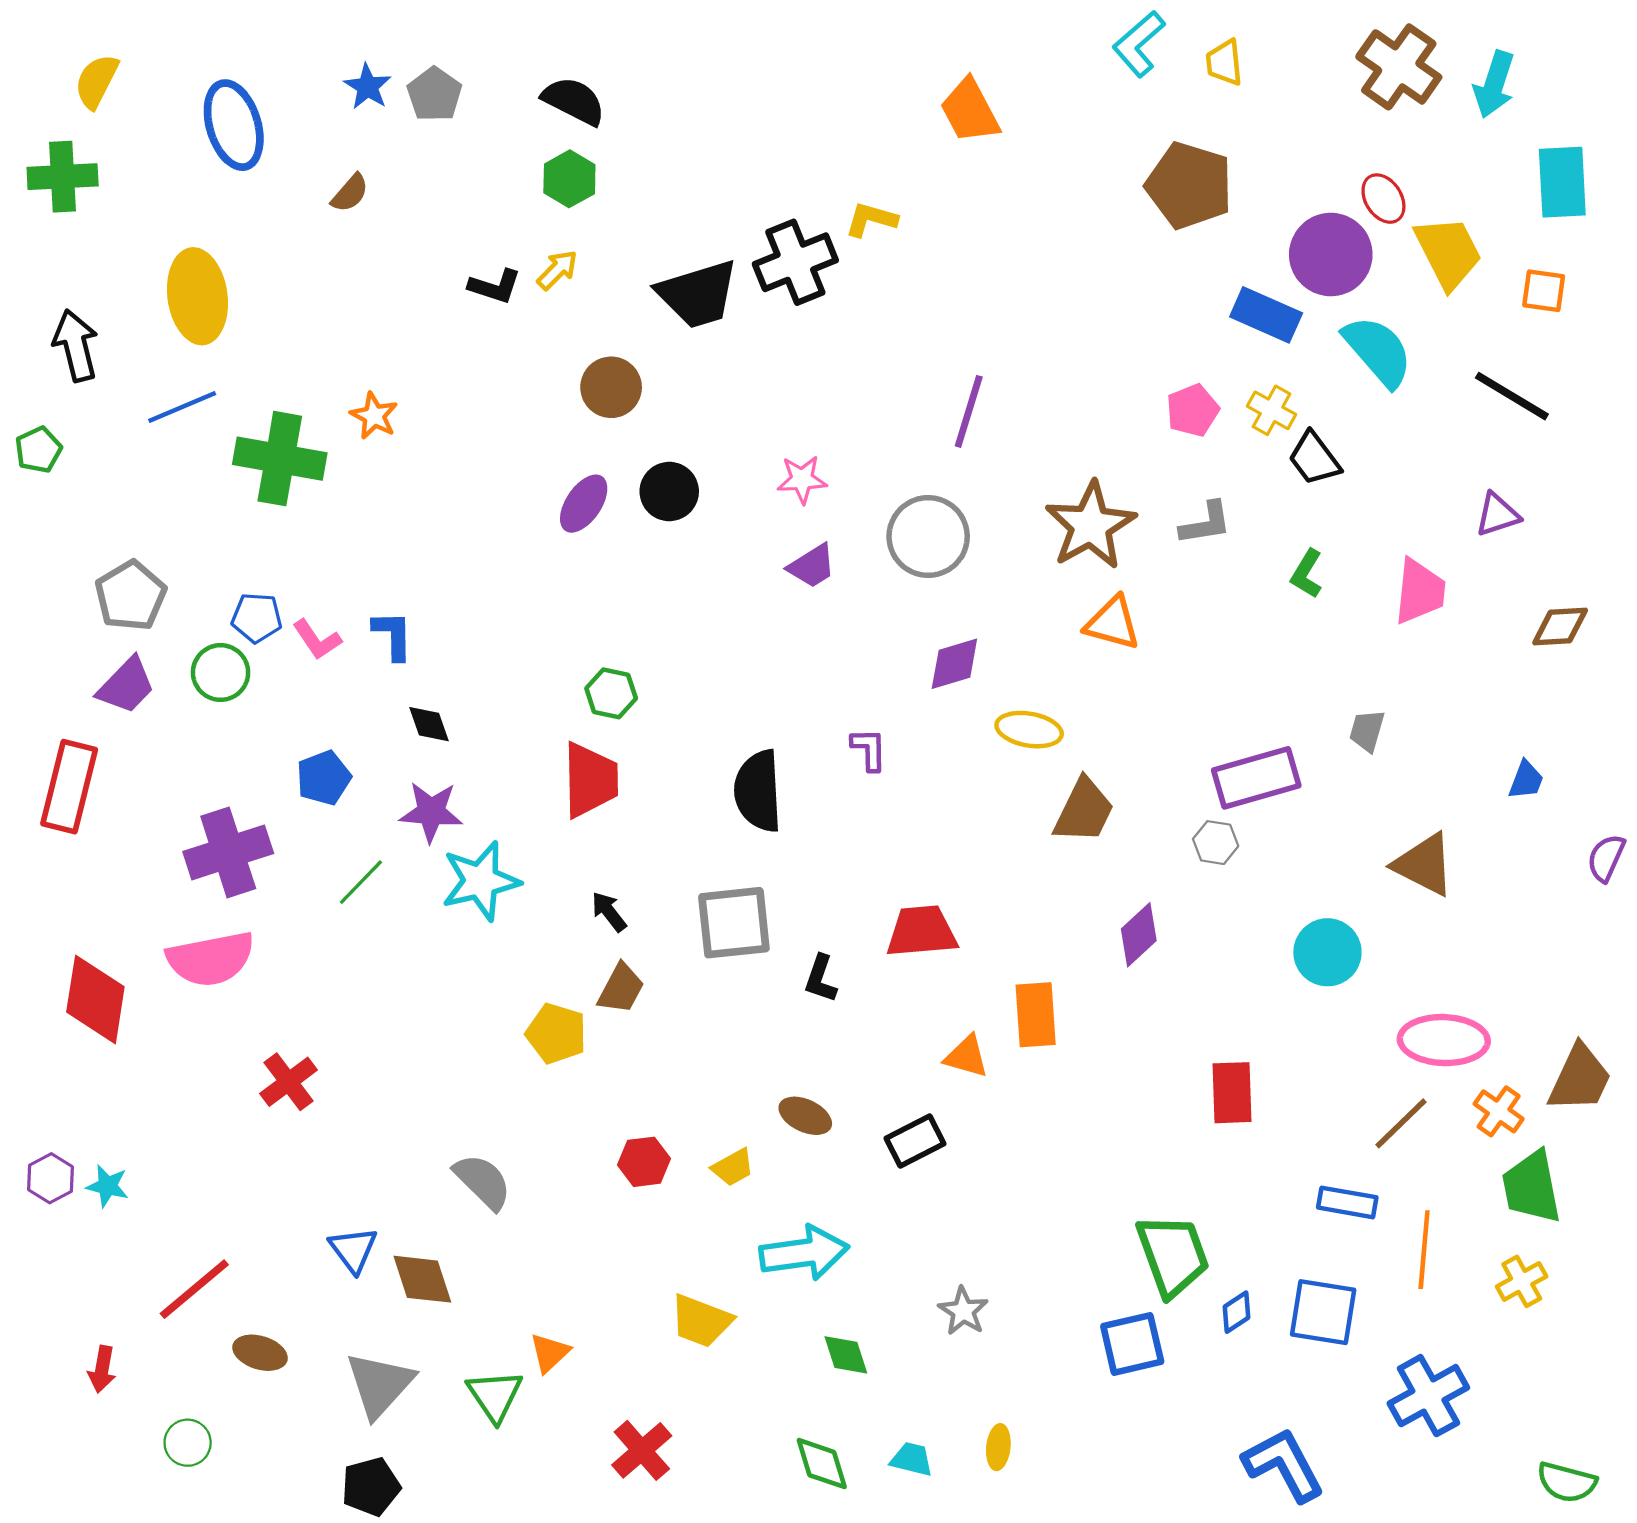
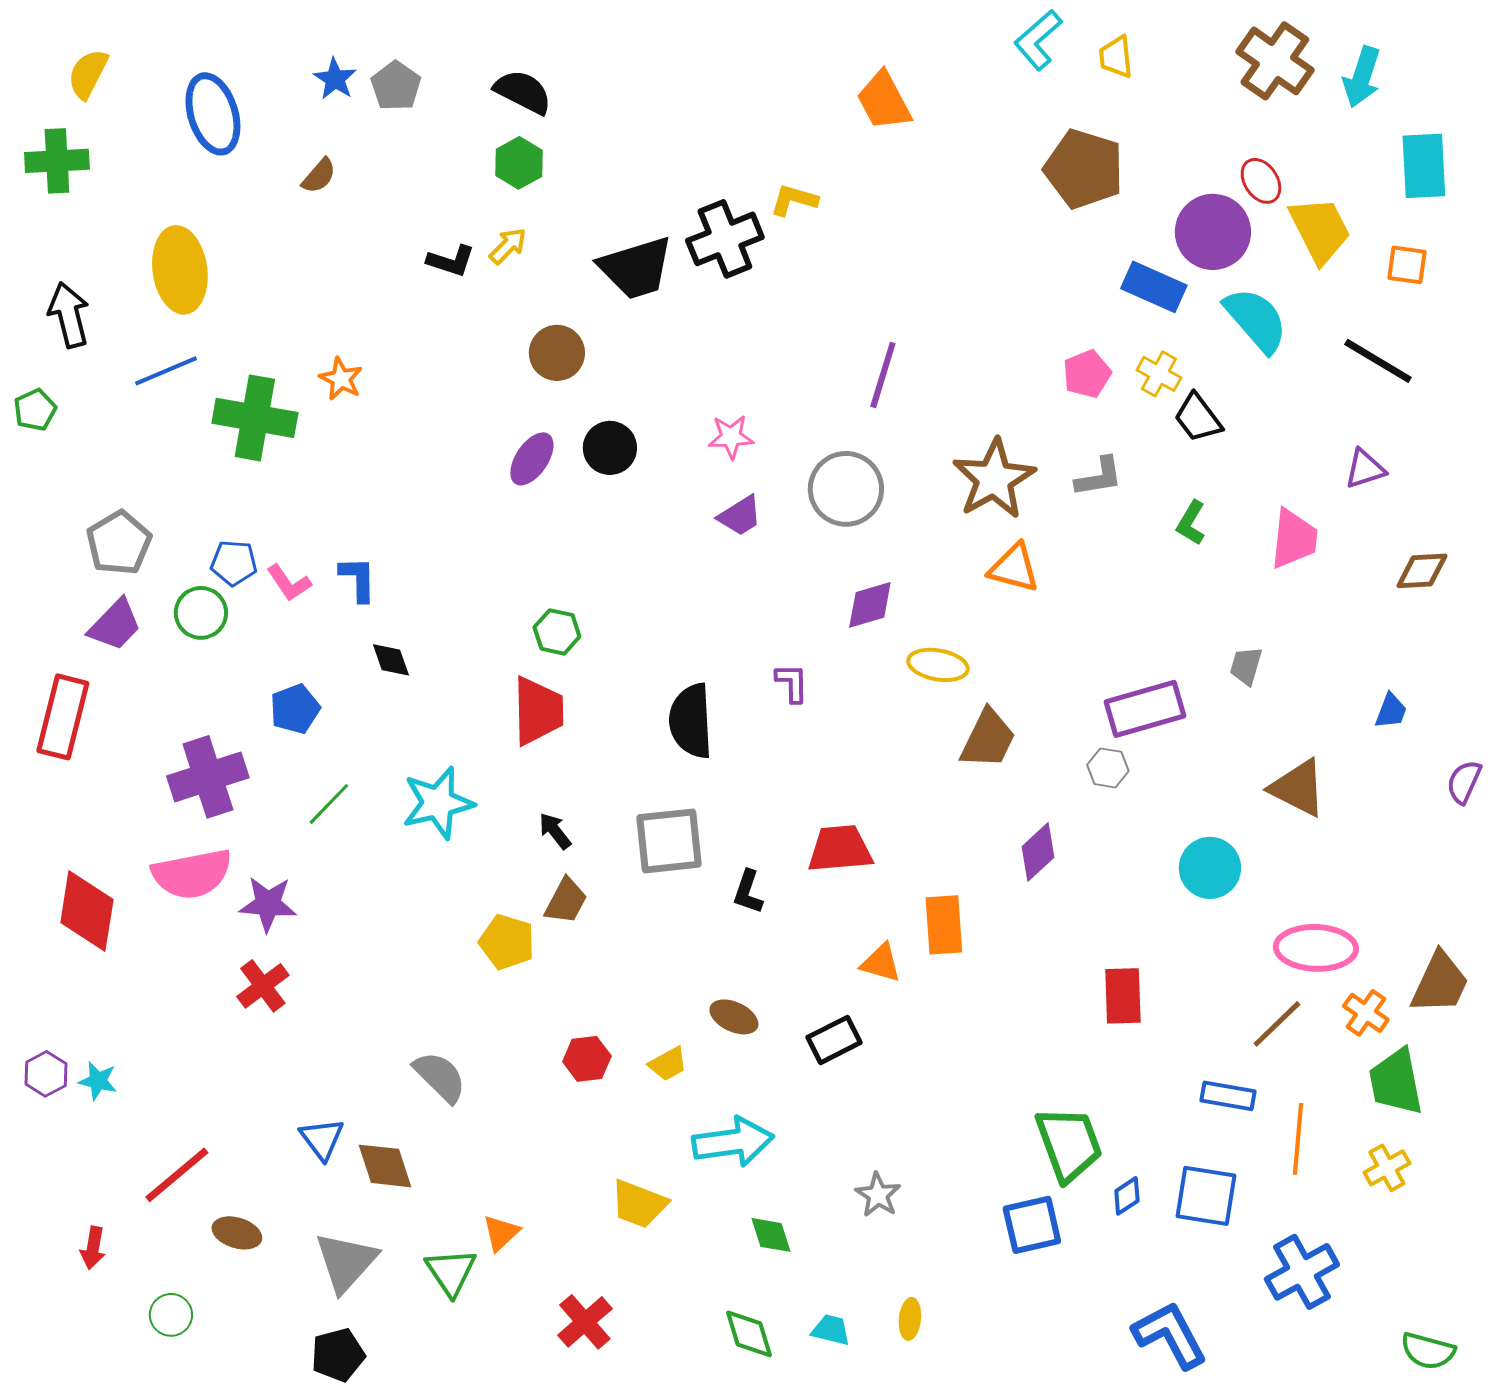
purple star: (431, 812) -> (268, 904), moved

